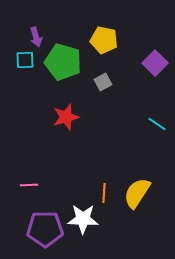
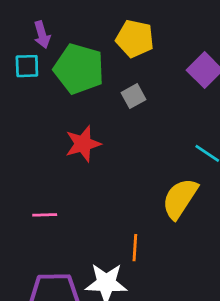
pink line: (29, 185) -> (45, 215), moved
yellow semicircle: (137, 193) -> (180, 198), moved

